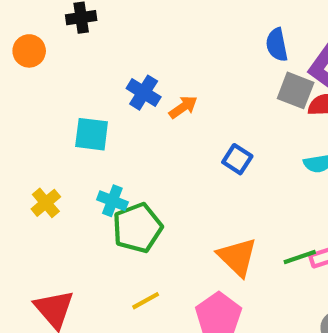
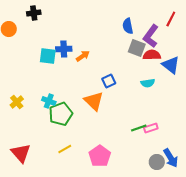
blue cross: (144, 93) -> (64, 49), turned -35
cyan square: (92, 134) -> (48, 56), moved
blue square: (237, 159) -> (109, 81), turned 32
orange triangle: (237, 257) -> (94, 101), moved

